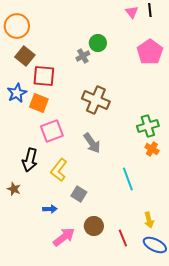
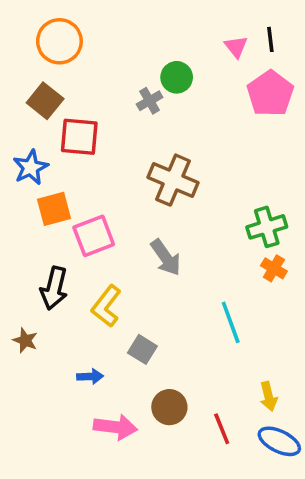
black line: (150, 10) -> (270, 39), moved
pink triangle: (132, 12) -> (236, 47), moved
orange circle: (17, 26) -> (59, 41), moved
orange square: (39, 103) -> (54, 209), moved, turned -36
pink arrow: (64, 237) -> (115, 427), turned 45

